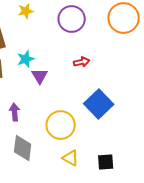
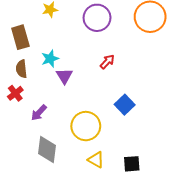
red arrow: (82, 62) -> (107, 62), turned -35
blue square: (99, 104) -> (125, 105), size x0.7
purple arrow: (15, 112) -> (39, 113), turned -132

